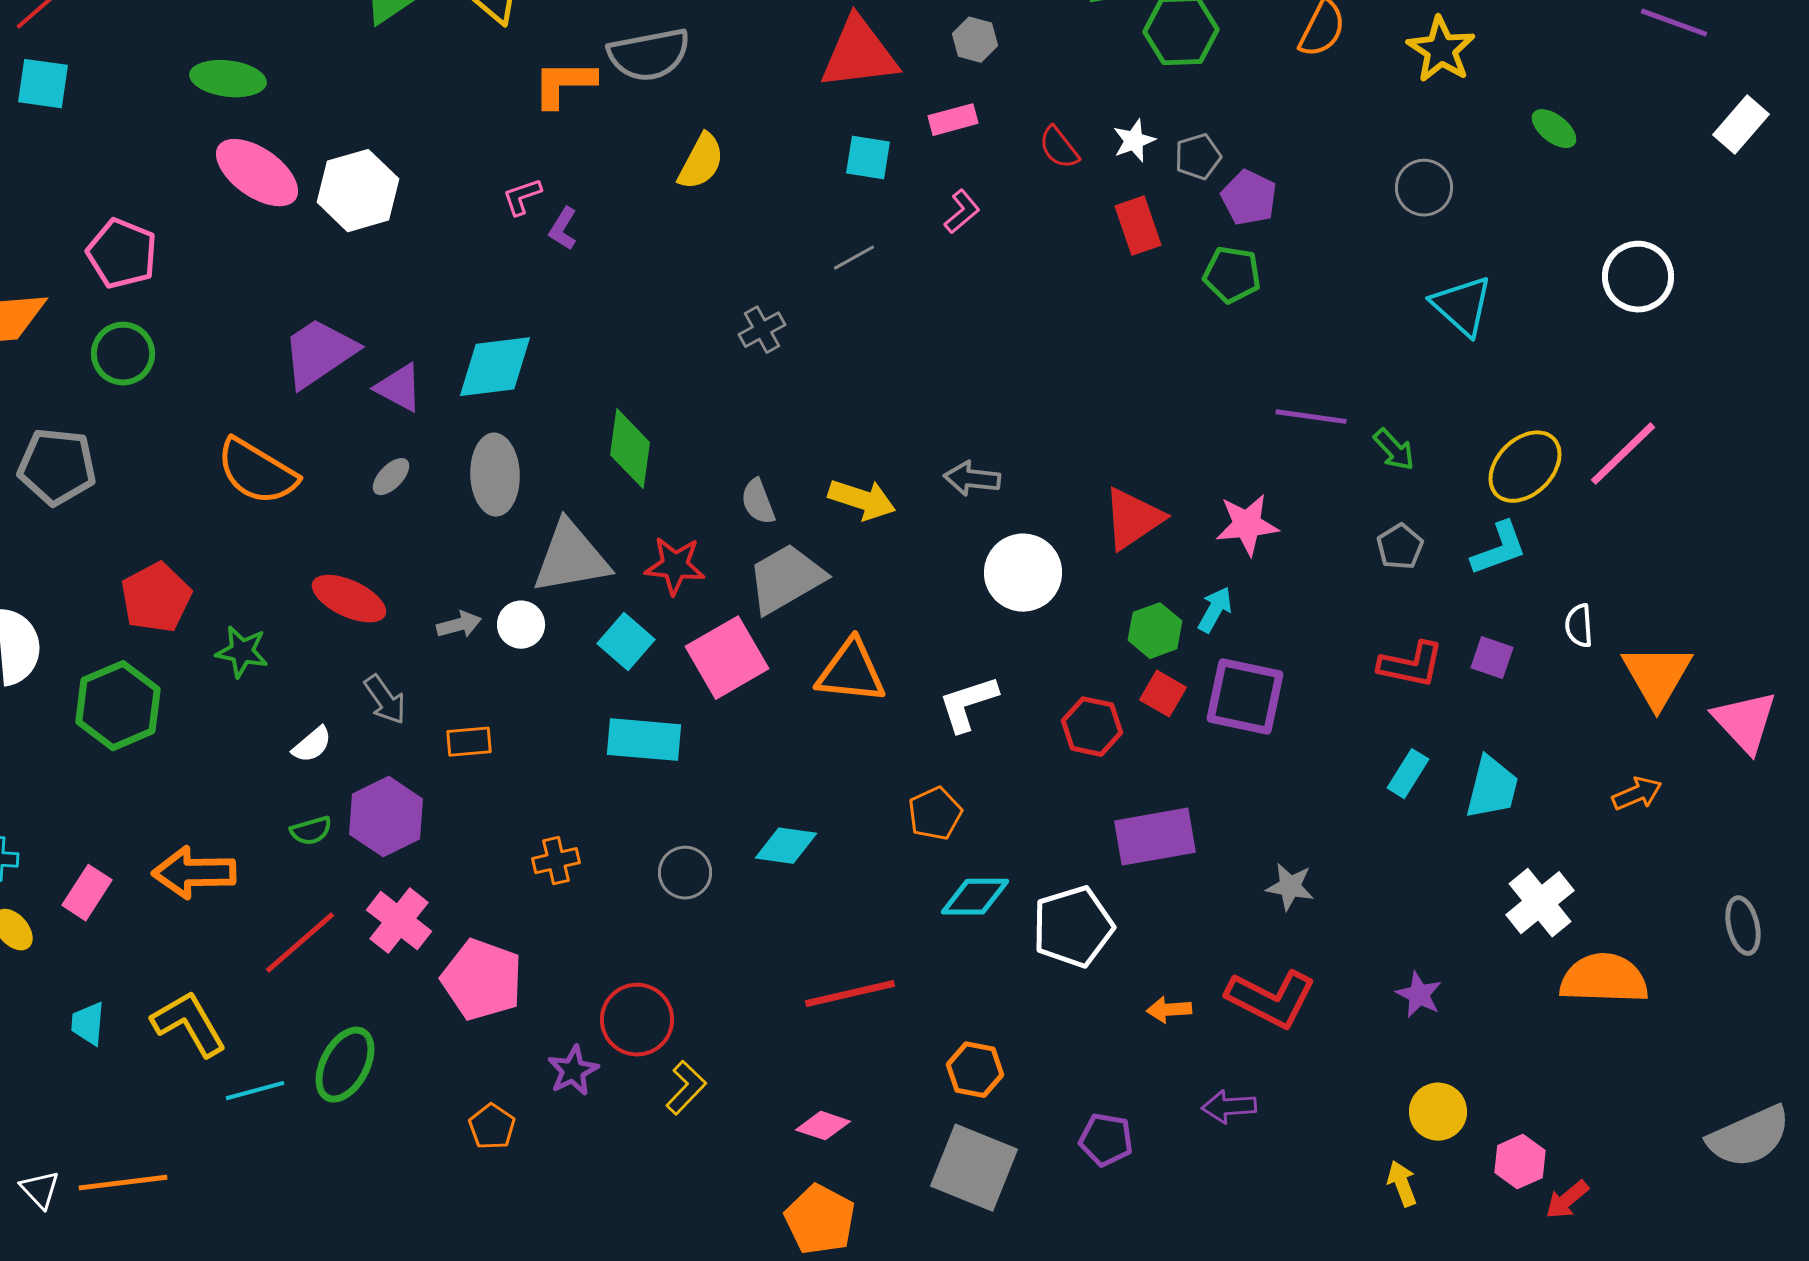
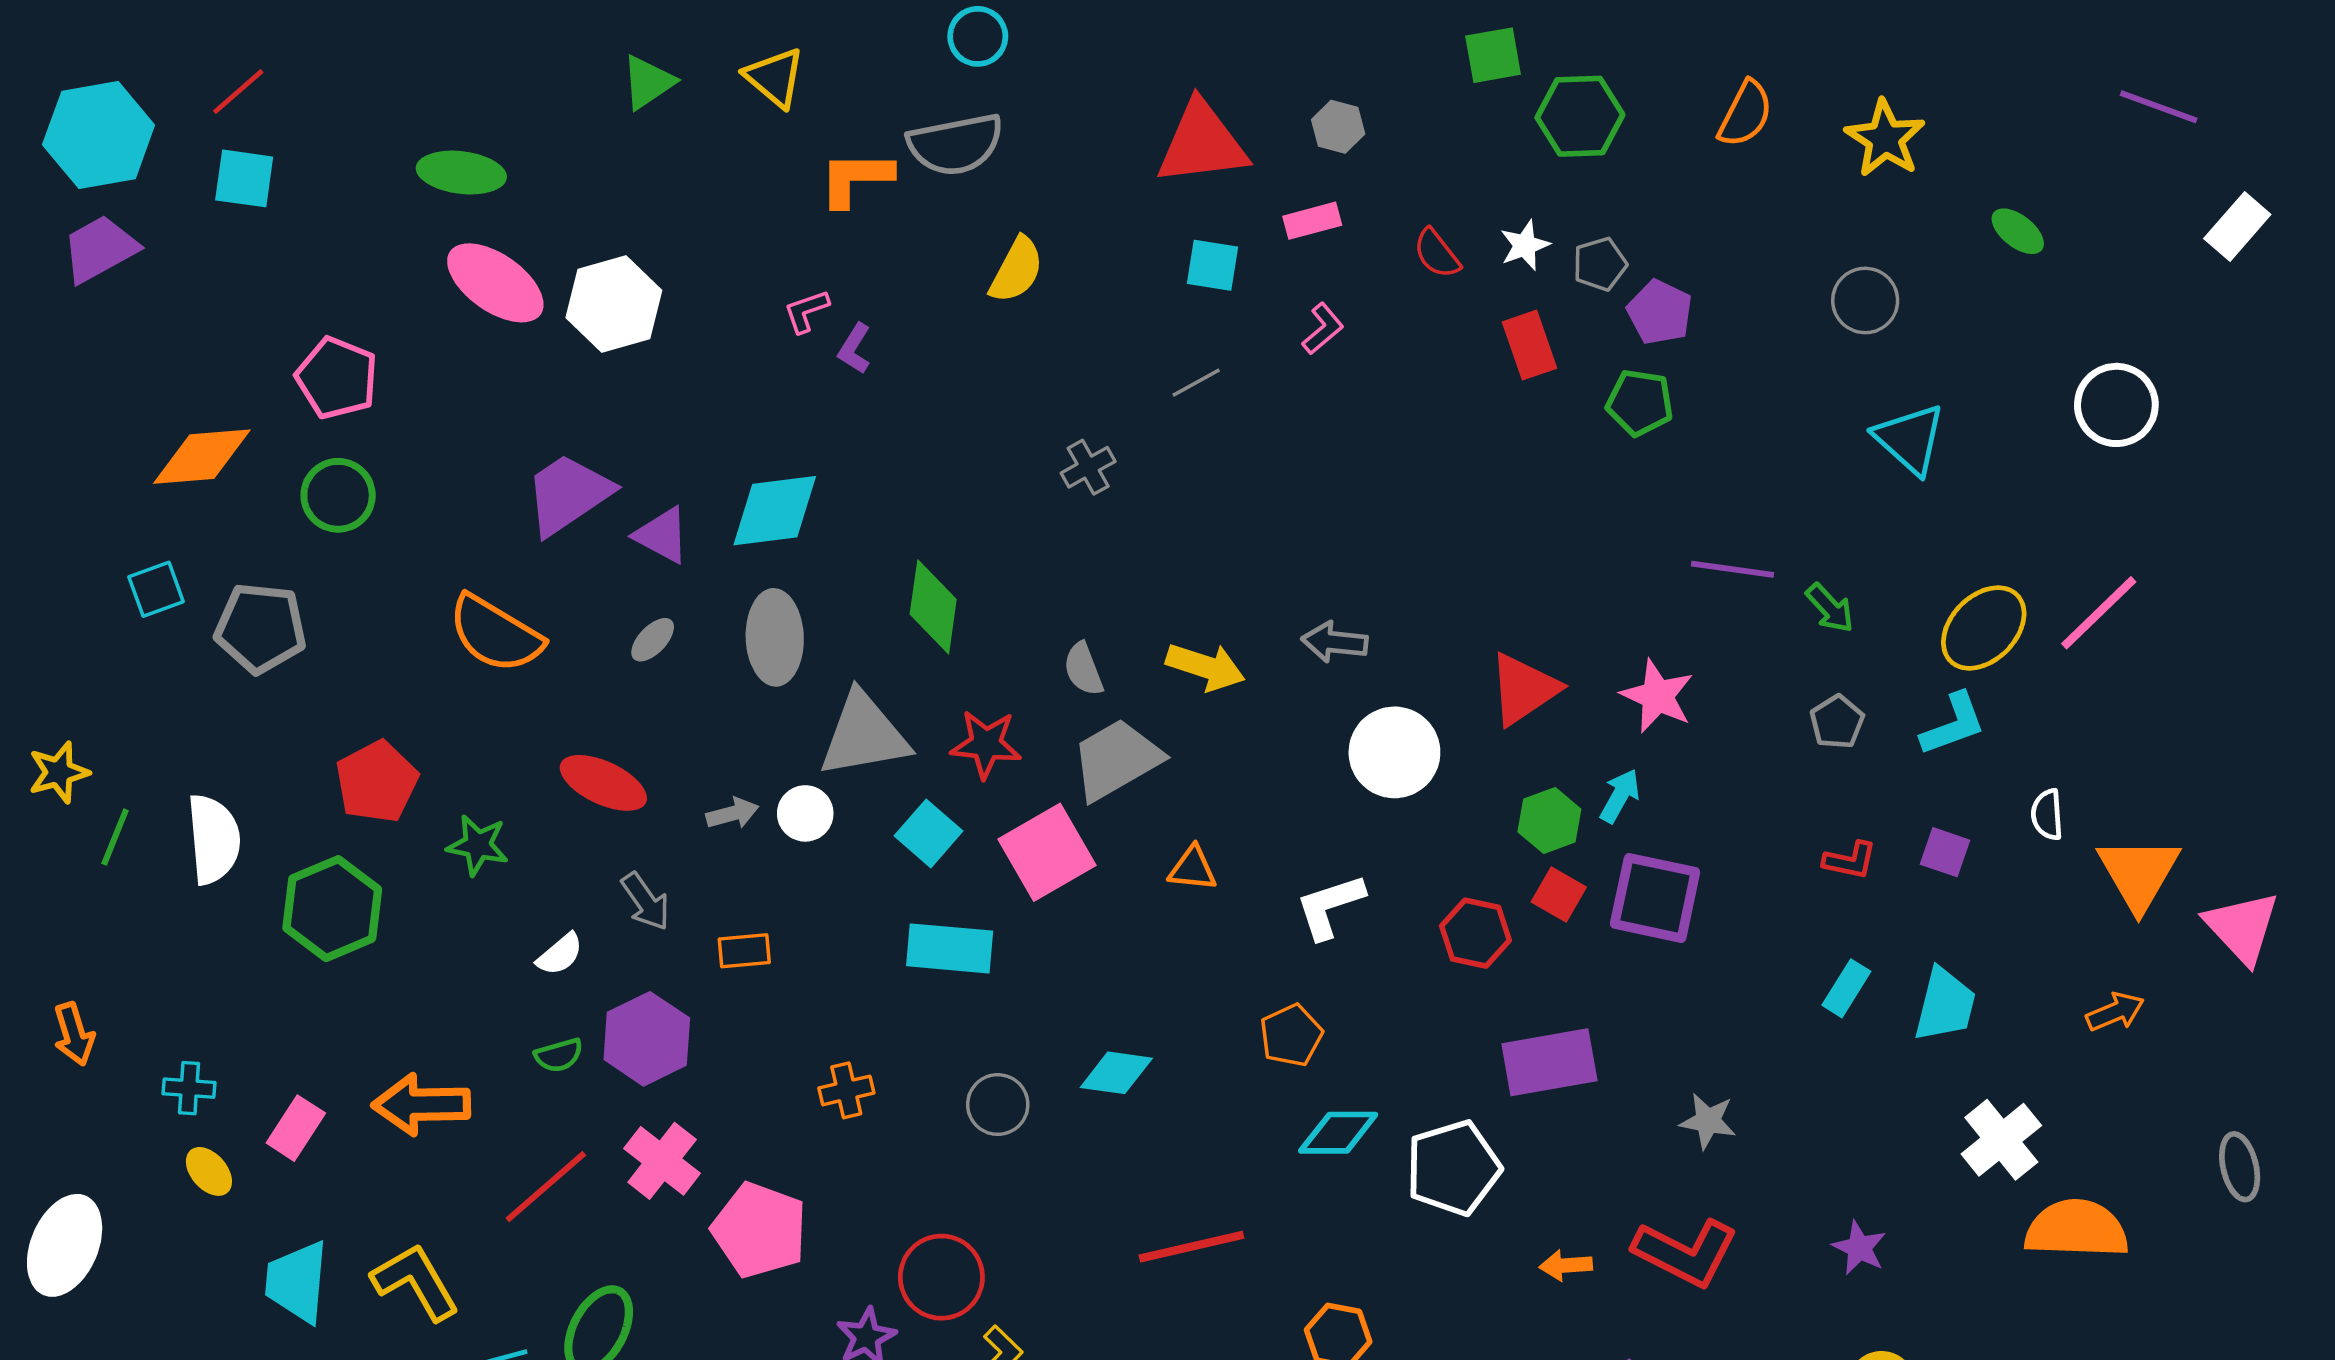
pink star: (1247, 525) -> (1657, 696), turned 30
red L-shape: (1411, 665) -> (1850, 860), size x0.7
orange triangle: (851, 672) -> (1193, 869), size x0.6
cyan trapezoid: (88, 1024) -> (297, 1282), size x1.6

